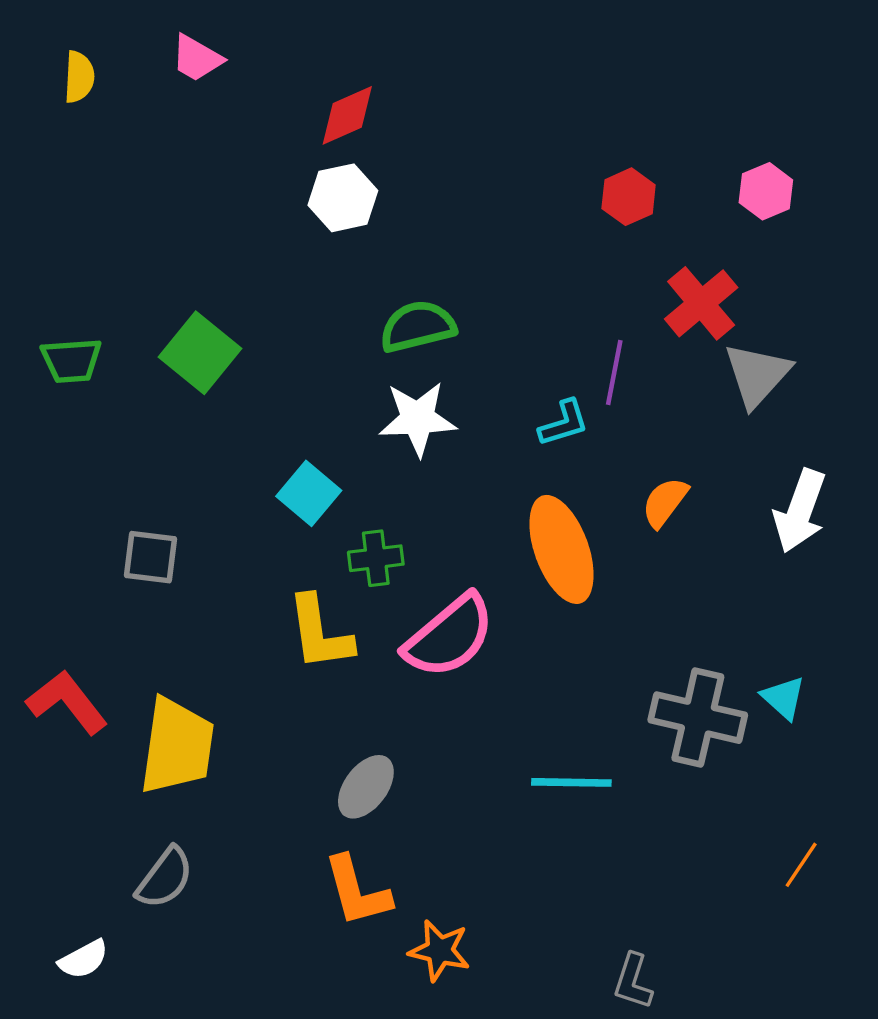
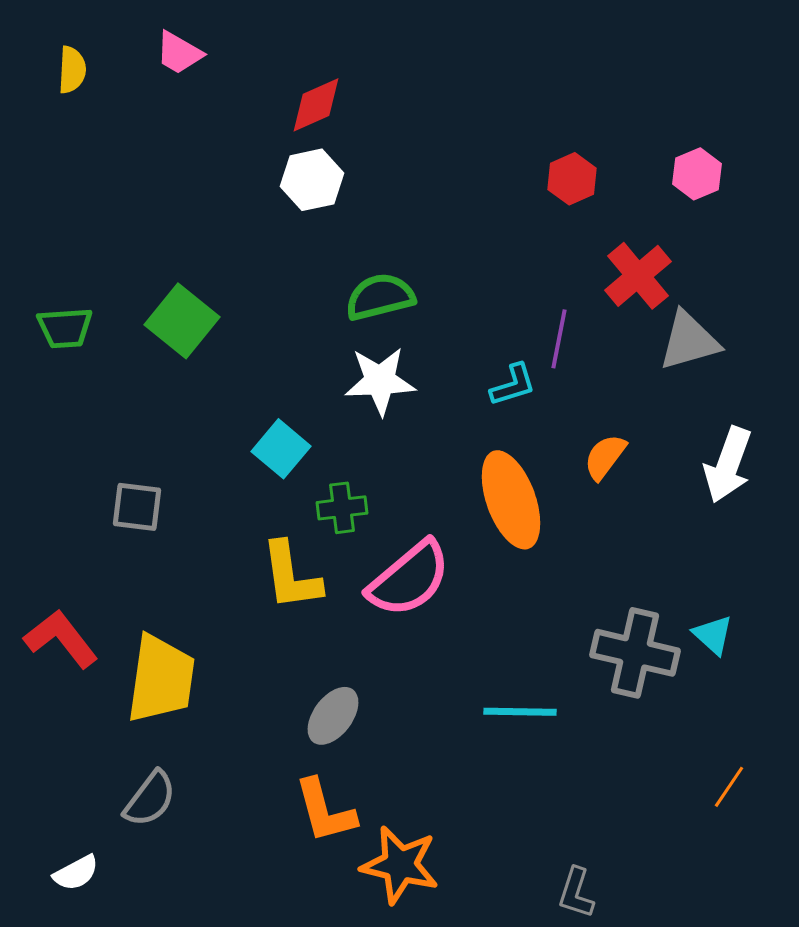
gray triangle: (757, 375) -> (689, 341), turned 32
orange star: (440, 951) -> (400, 865), size x1.4

